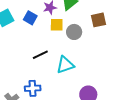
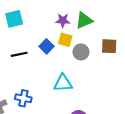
blue square: (30, 18) -> (46, 46), moved
black line: (40, 55) -> (19, 54), moved

